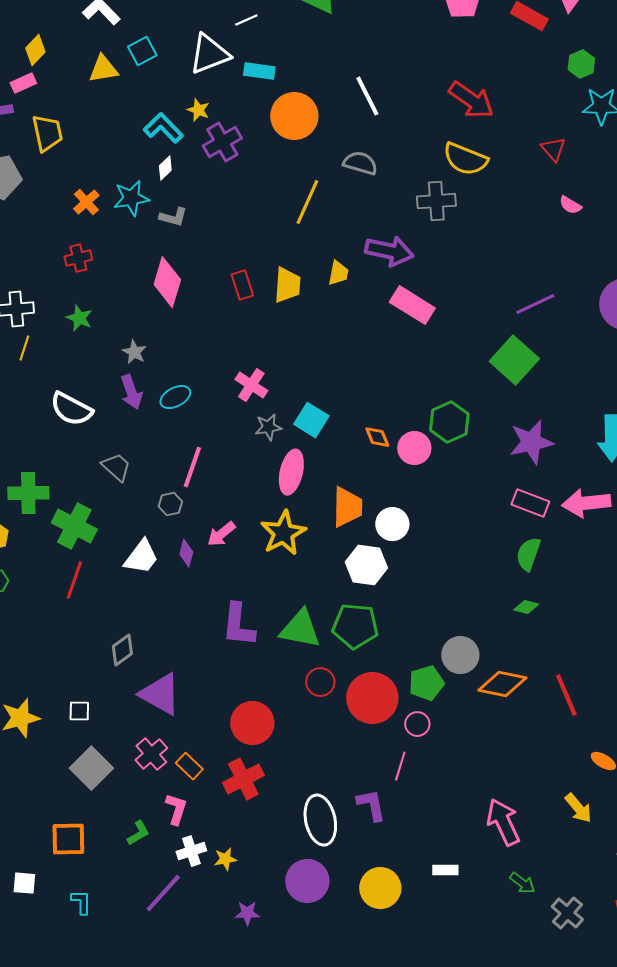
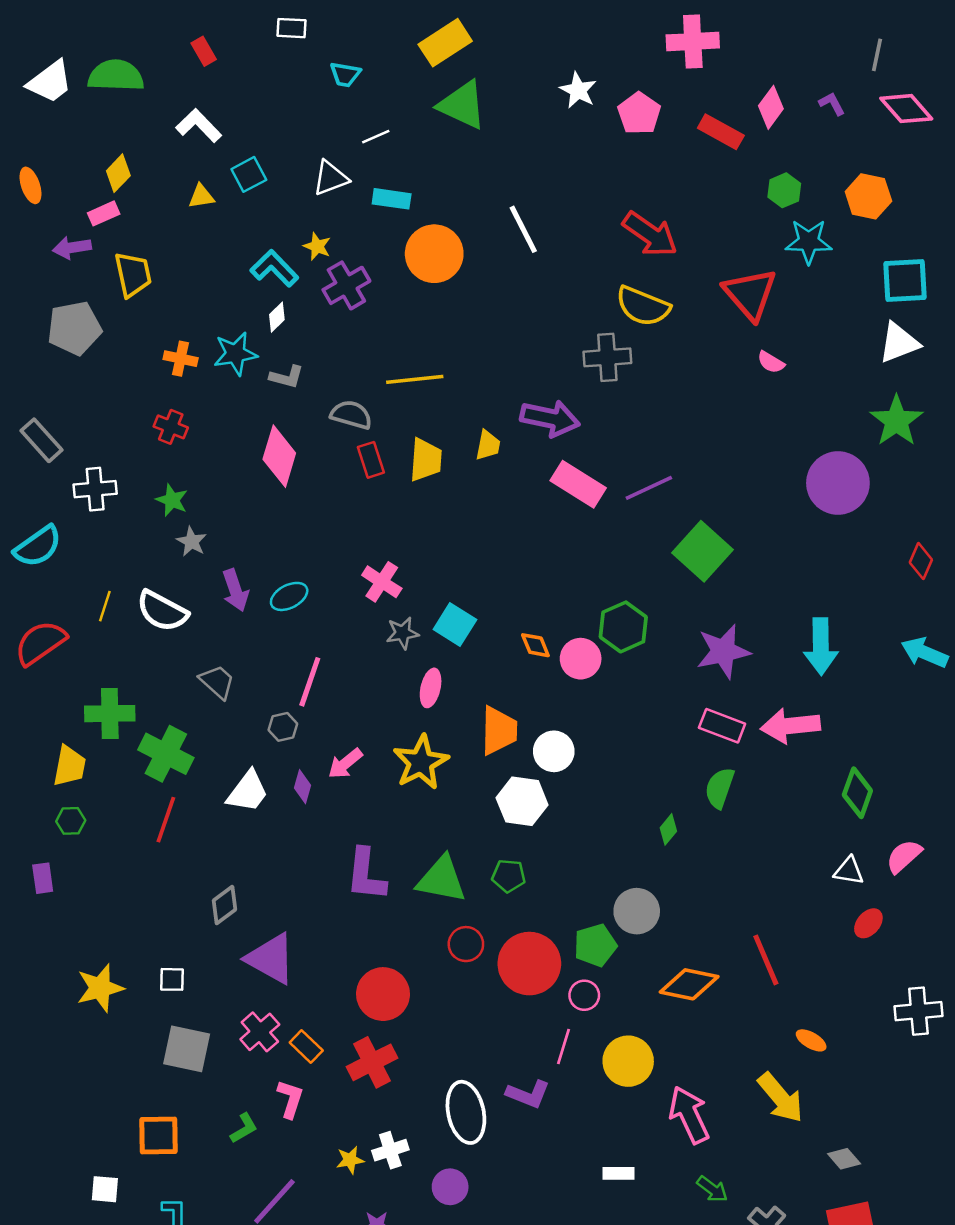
white triangle: (209, 54) -> (331, 178), size x0.7
yellow triangle: (103, 69) -> (201, 196), size x0.7
red triangle: (553, 149) -> (750, 294), size x1.8
gray semicircle: (360, 163) -> (351, 415), moved
orange cross: (86, 202) -> (181, 359), turned -36
yellow line: (307, 202) -> (415, 379), moved, turned 60
red cross: (78, 258) -> (171, 427), turned 36
purple line: (535, 304) -> (649, 488), moved
yellow line: (24, 348) -> (105, 606), moved
gray star: (134, 352) -> (191, 542), moved
pink ellipse: (291, 472) -> (431, 688), size x0.7
green diamond: (526, 607) -> (668, 829), moved, turned -65
green pentagon: (355, 626) -> (509, 876), size x0.6
orange diamond: (502, 684) -> (689, 984), moved
gray square: (91, 768) -> (187, 1049), turned -33
purple L-shape: (371, 805) -> (528, 1094), turned 123
yellow arrow: (578, 808) -> (781, 1098), size x1.4
white cross: (191, 851) -> (390, 1150), moved
purple circle: (307, 881) -> (450, 1187), size x0.7
yellow circle: (380, 888) -> (628, 1061), moved

